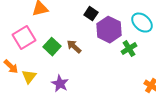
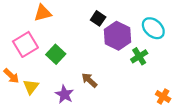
brown arrow: (74, 47) -> (89, 80), moved

